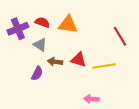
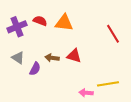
gray triangle: (40, 45) -> (18, 58), moved
yellow line: (104, 66) -> (108, 84), moved

